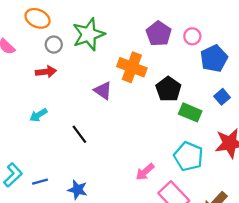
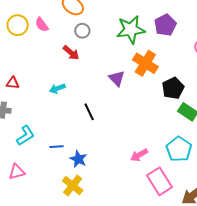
green star: (89, 34) -> (131, 30), moved
purple pentagon: (159, 34) -> (165, 25), moved
red arrow: (46, 72) -> (71, 53), turned 36
blue line: (40, 182) -> (56, 147), moved

